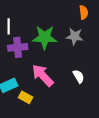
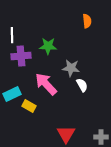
gray star: (75, 36) -> (71, 68), moved
green star: (45, 37) -> (48, 46), size x0.7

